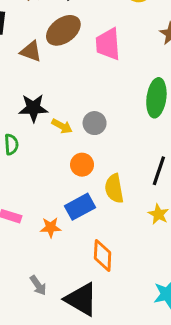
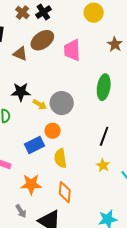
gray circle: (95, 123) -> (62, 103), size x1.5
yellow semicircle: (114, 189) -> (60, 158), moved
blue rectangle: (80, 207) -> (34, 145), moved
orange star: (51, 227) -> (31, 184), moved, size x1.5

